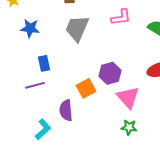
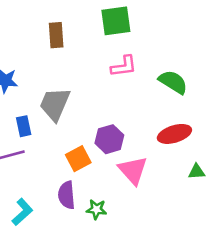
gray trapezoid: (77, 28) -> (55, 104), moved
purple semicircle: (66, 110) -> (67, 195), moved
green star: (129, 127) -> (96, 209), moved

